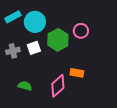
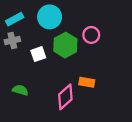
cyan circle: (35, 22) -> (50, 17), moved
gray cross: (13, 51) -> (12, 41), moved
green semicircle: (25, 86) -> (20, 90), moved

